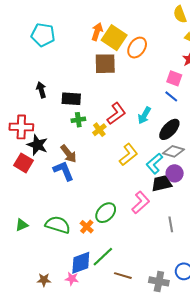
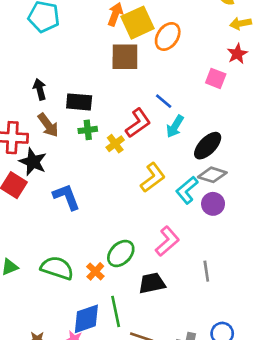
yellow square: (114, 38) -> (138, 23), turned 30
blue line: (171, 96) -> (164, 101), moved
brown arrow: (68, 154) -> (48, 125), moved
black trapezoid: (162, 183) -> (152, 283), moved
green line: (103, 257) -> (116, 311), turned -60

